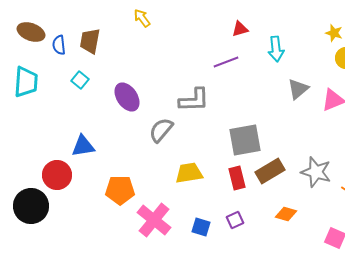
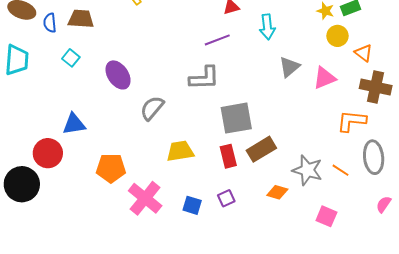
brown trapezoid: (90, 41) -> (81, 19), turned 84
gray L-shape: (194, 100) -> (204, 78), moved
gray star: (316, 172) -> (307, 170), moved

